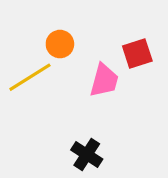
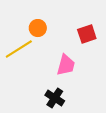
pink trapezoid: (104, 80) -> (66, 65), moved

